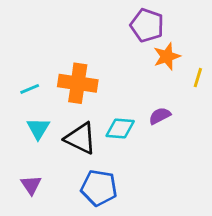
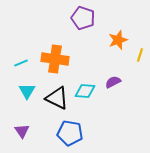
purple pentagon: (147, 25) -> (83, 18), moved

